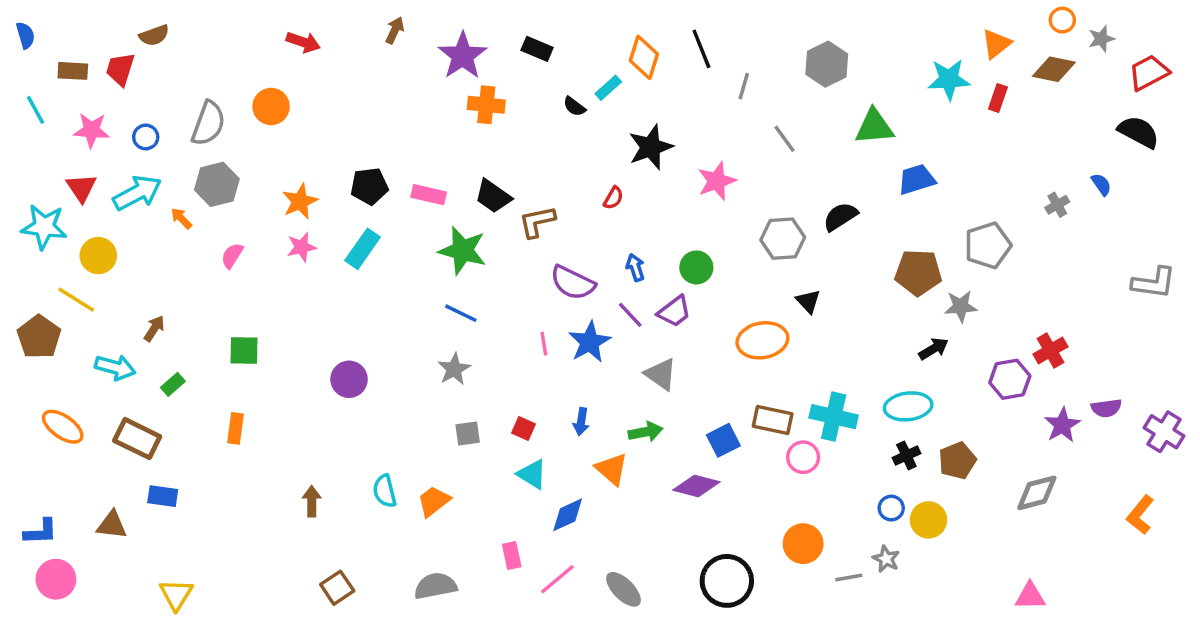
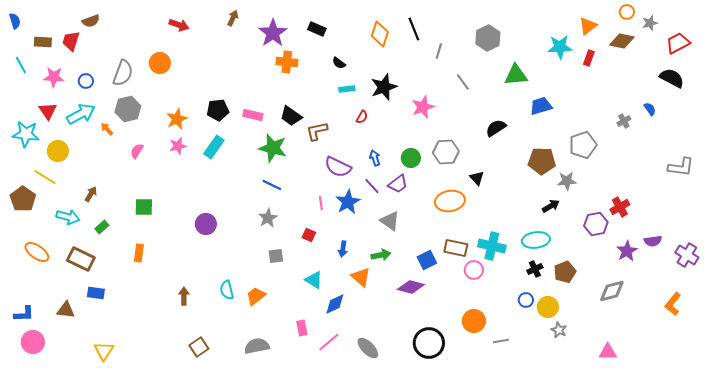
cyan rectangle: (608, 88) -> (347, 89), moved, turned 35
gray hexagon: (783, 239) -> (446, 152), moved
red square: (524, 428) -> (309, 235), moved
gray star: (886, 559) -> (559, 330), moved

